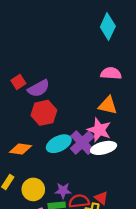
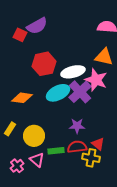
red square: (18, 82) -> (20, 35), turned -32
purple semicircle: (39, 88) -> (37, 26), moved
white ellipse: (104, 148) -> (73, 72), moved
purple star: (63, 191) -> (77, 126), moved

